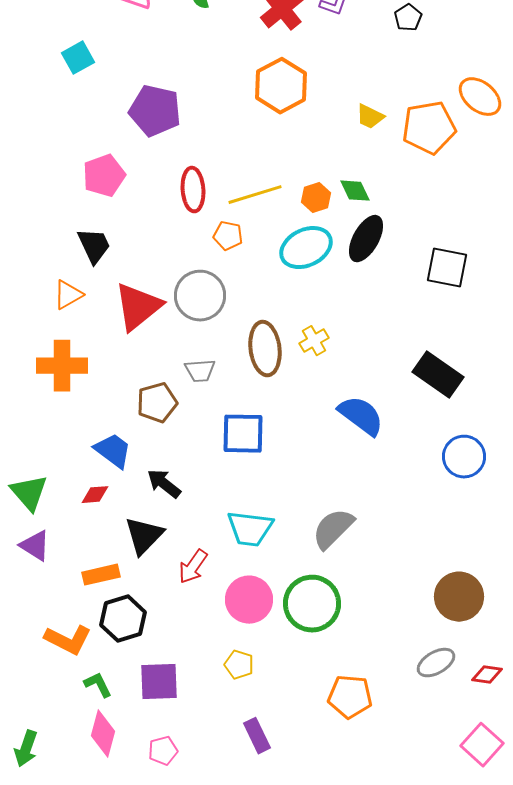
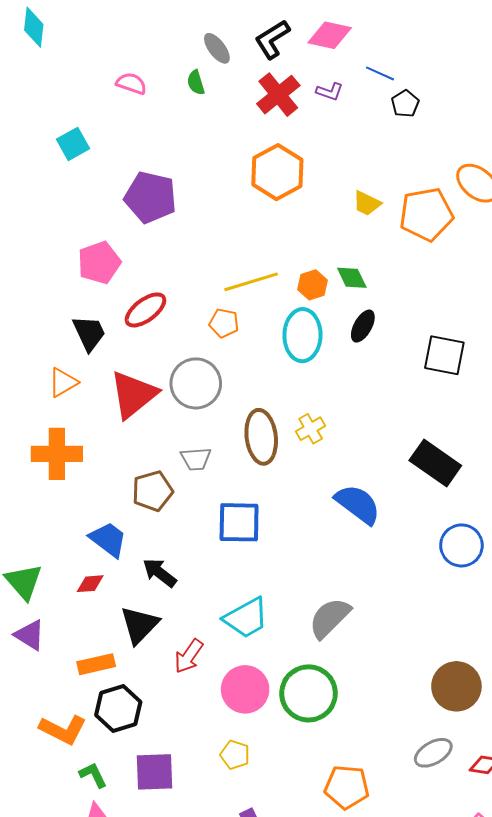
red ellipse: (193, 190) -> (145, 310), moved, turned 57
black ellipse: (366, 239) -> (363, 326), size x0.7
cyan ellipse: (306, 248) -> (302, 335), turned -63
cyan trapezoid: (250, 529) -> (246, 618), turned -36

